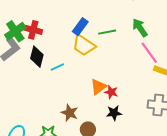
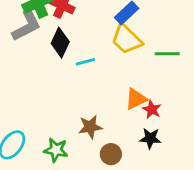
green line: (107, 32) -> (167, 54), moved
brown star: (70, 113) -> (90, 127), turned 30

